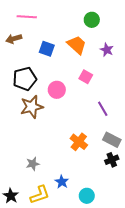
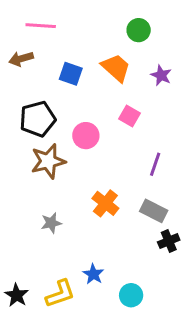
purple line: (103, 109) -> (155, 164), turned 49
gray rectangle: (112, 140) -> (154, 211), moved
orange cross: (79, 142) -> (105, 203), moved
gray star: (33, 164) -> (51, 223), moved

